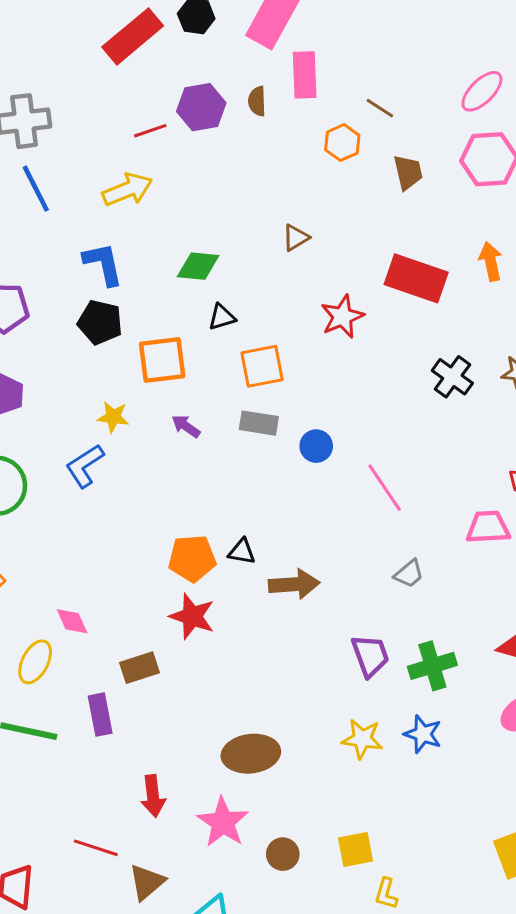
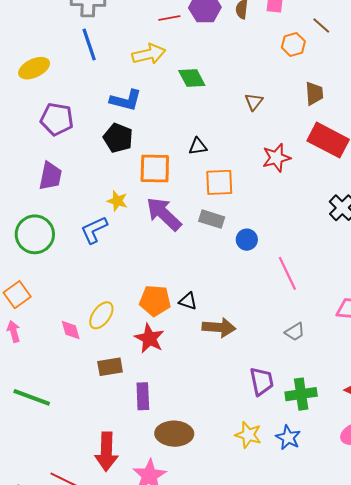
brown trapezoid: (408, 172) -> (314, 93), moved
brown triangle: (296, 238) -> (254, 102), turned -30
blue L-shape: (103, 264) -> (126, 100), turned 108
green diamond: (198, 266) -> (192, 78), moved, turned 48
purple arrow: (186, 426) -> (164, 214), size x2.0
yellow ellipse: (35, 662) -> (101, 315), moved
purple rectangle: (100, 715) -> (143, 396), moved
red arrow: (153, 796) -> (106, 452), size x1.4

